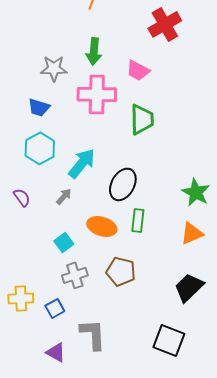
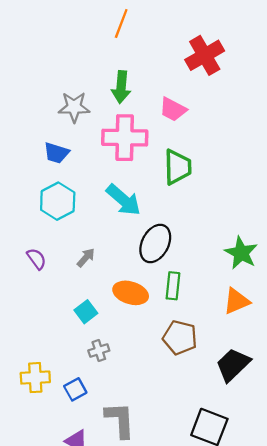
cyan arrow: (82, 163) -> (124, 200), moved, turned 92
brown pentagon: (121, 271) -> (180, 338), moved
gray cross: (75, 275) -> (99, 351), size x0.7

